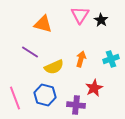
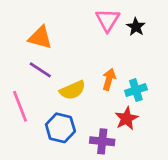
orange triangle: (43, 24) -> (40, 38), moved
cyan cross: (111, 59) -> (136, 90), moved
pink line: (15, 98) -> (20, 106), moved

